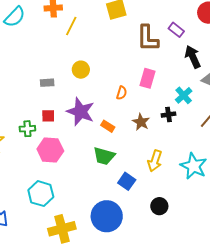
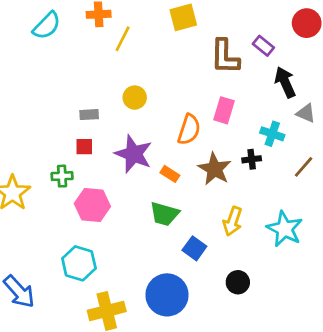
orange semicircle: (122, 93) -> (189, 130), size x1.6
cyan cross: (184, 95) -> (272, 134), turned -30
red square: (48, 116) -> (84, 147), moved
brown star: (141, 122) -> (215, 169), size x1.4

